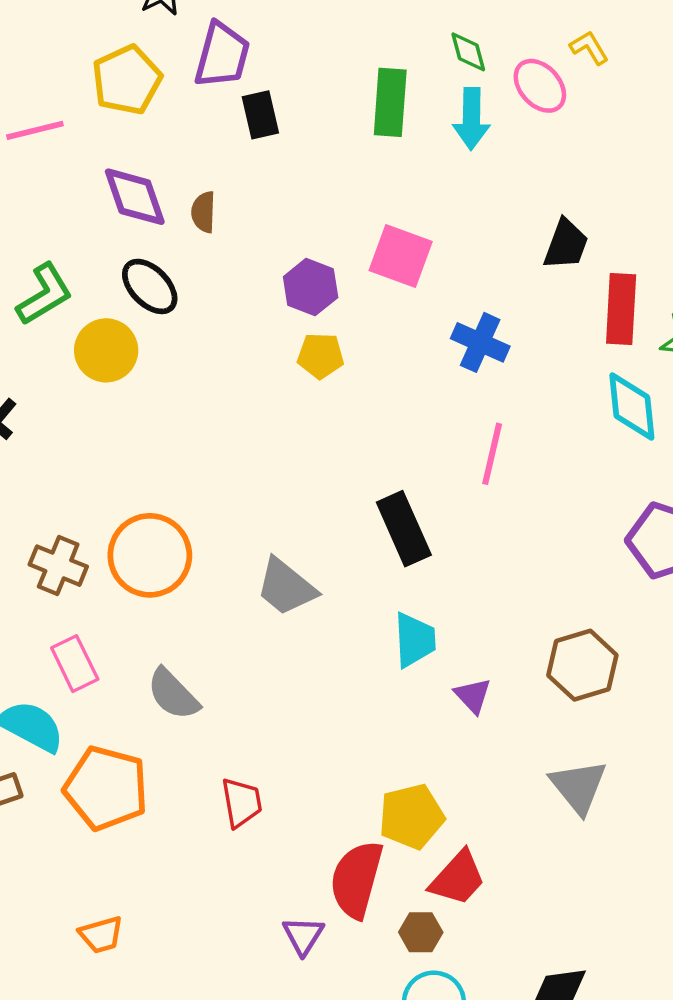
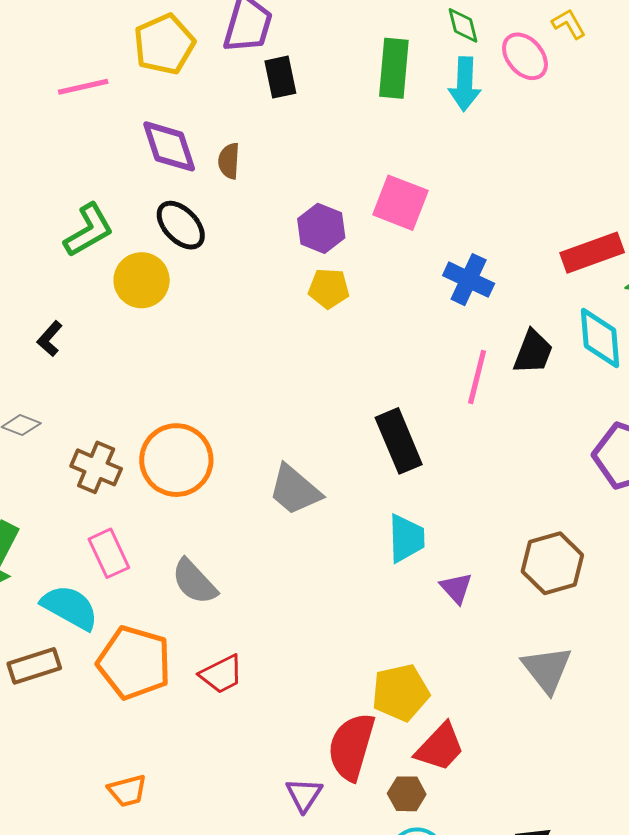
black trapezoid: (566, 244) -> (533, 352), moved
red rectangle: (621, 309) -> (592, 253), turned 66
red trapezoid: (242, 803) -> (221, 674), moved, turned 72

